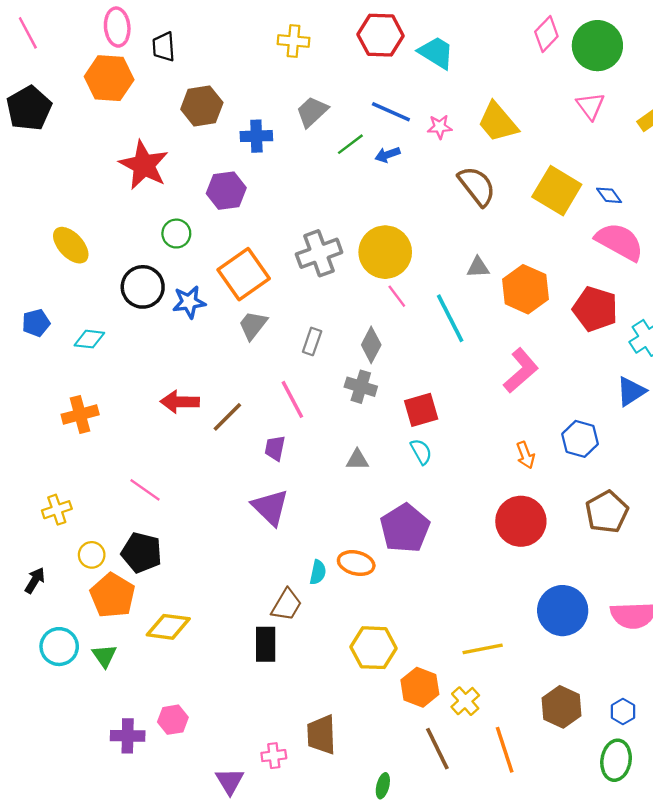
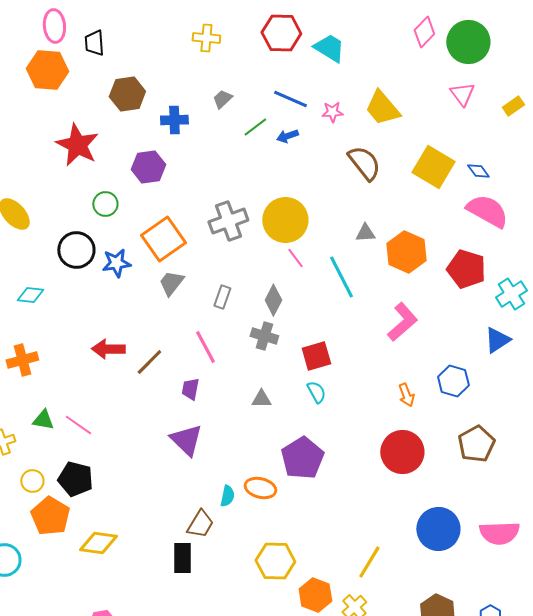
gray trapezoid: (312, 112) -> (222, 99), size x0.7
yellow line: (483, 649) -> (369, 562), turned -48
green triangle: (104, 656) -> (43, 420), moved, turned -45

